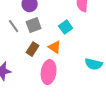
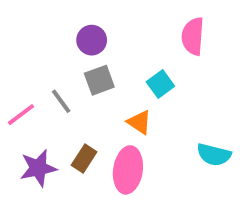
gray line: (14, 26) -> (61, 101), moved
brown rectangle: (33, 49) -> (84, 158), moved

